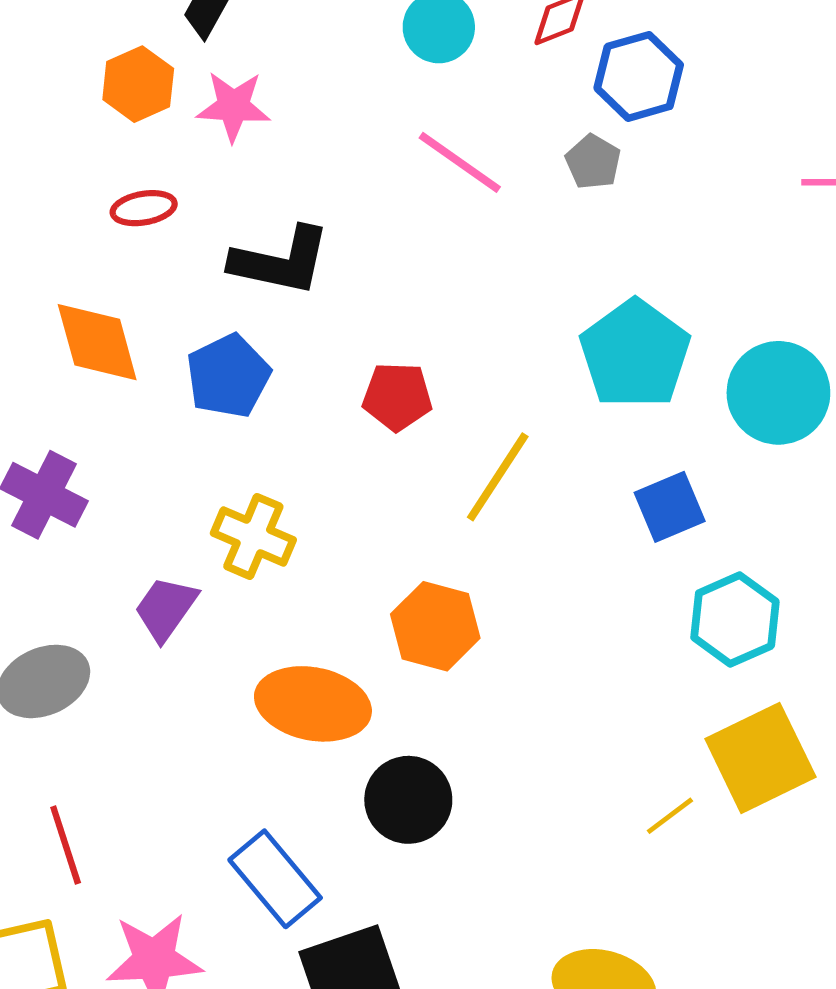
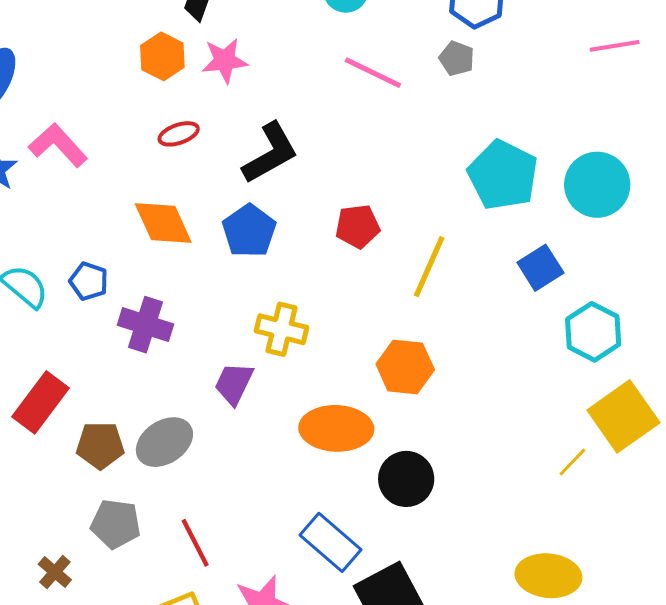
black L-shape: (281, 261) -> (270, 153), turned -32

